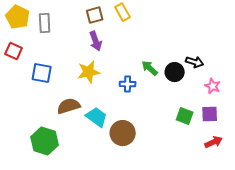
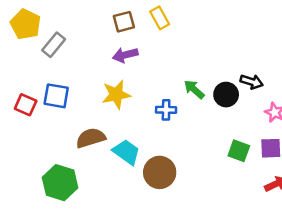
gray rectangle: (45, 23) -> (54, 45), moved, turned 42
purple arrow: (96, 41) -> (125, 55), turned 96
red square: (14, 51) -> (26, 105), moved

